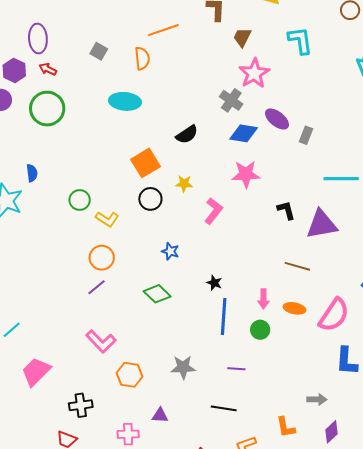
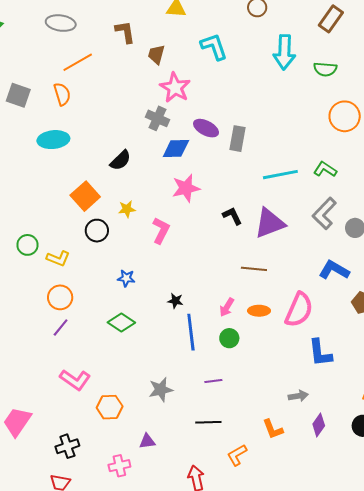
gray square: (99, 51) -> (18, 95), size x1.4
gray rectangle: (306, 135) -> (238, 139), size x1.4
pink arrow: (264, 299) -> (227, 307), turned 42

